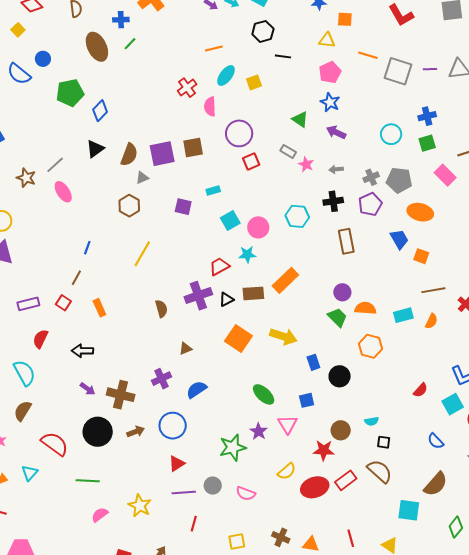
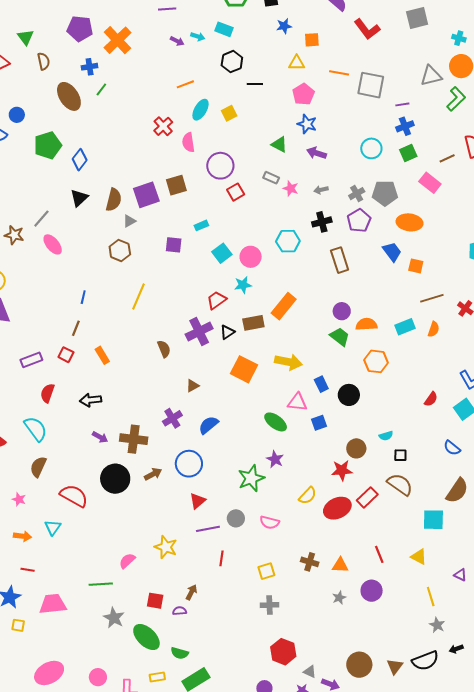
purple line: (430, 69) -> (402, 104), moved
pink triangle: (288, 424) -> (297, 402), moved, turned -45
green line: (88, 481) -> (101, 584), moved

